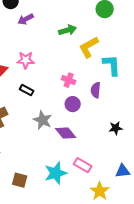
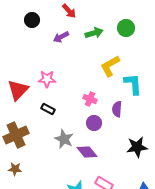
purple arrow: (26, 19) -> (61, 37), moved
green arrow: (68, 30) -> (94, 33), moved
black star: (116, 128) -> (137, 147), size x1.5

